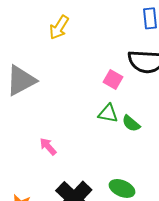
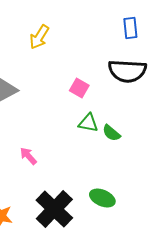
pink square: (113, 79) -> (79, 88), moved

